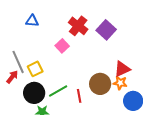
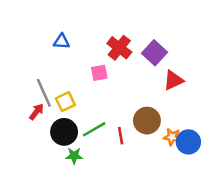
pink square: (62, 46) -> (99, 73), turned 32
red triangle: (122, 69) -> (173, 80), moved
orange star: (120, 83) -> (172, 137), moved

